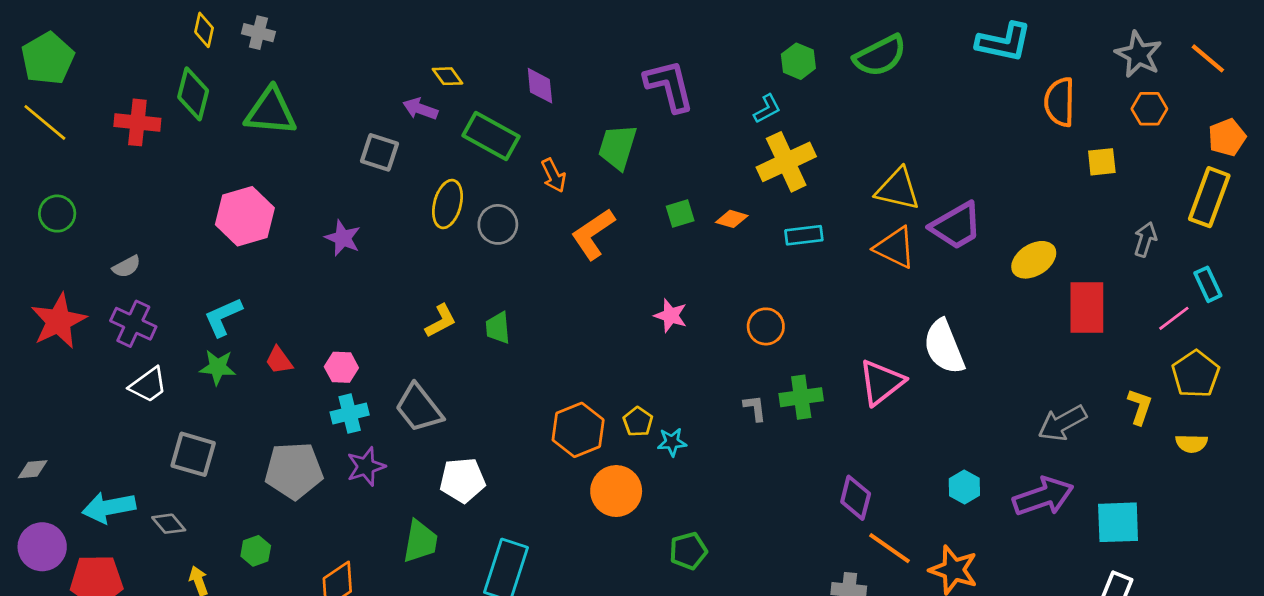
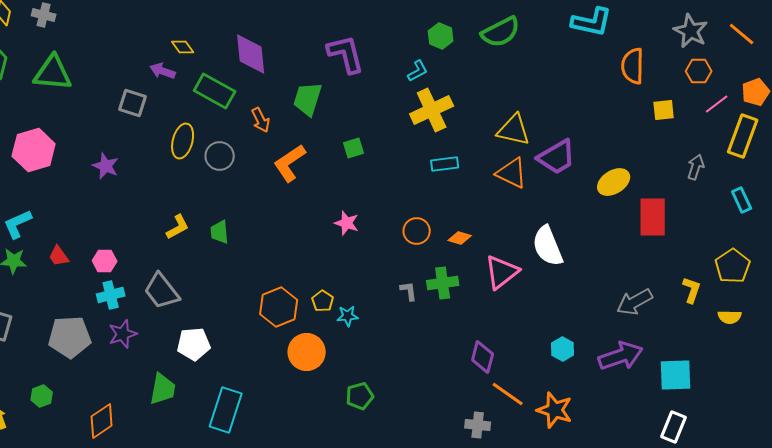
purple diamond: (540, 86) -> (251, 54), size x1.5
orange diamond: (732, 219) -> (460, 238), moved
pink line: (1174, 318) -> (717, 104), moved

